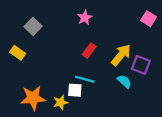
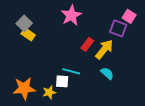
pink star: (85, 18) -> (71, 15), size x1.5
red rectangle: (89, 51) -> (87, 44), moved
yellow rectangle: (18, 53) -> (28, 34), moved
purple square: (141, 65) -> (118, 28), moved

